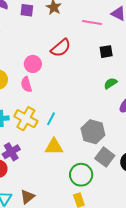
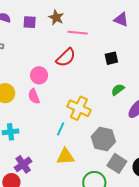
pink line: (92, 23) -> (78, 33), moved
yellow cross: (26, 119) -> (79, 108), moved

